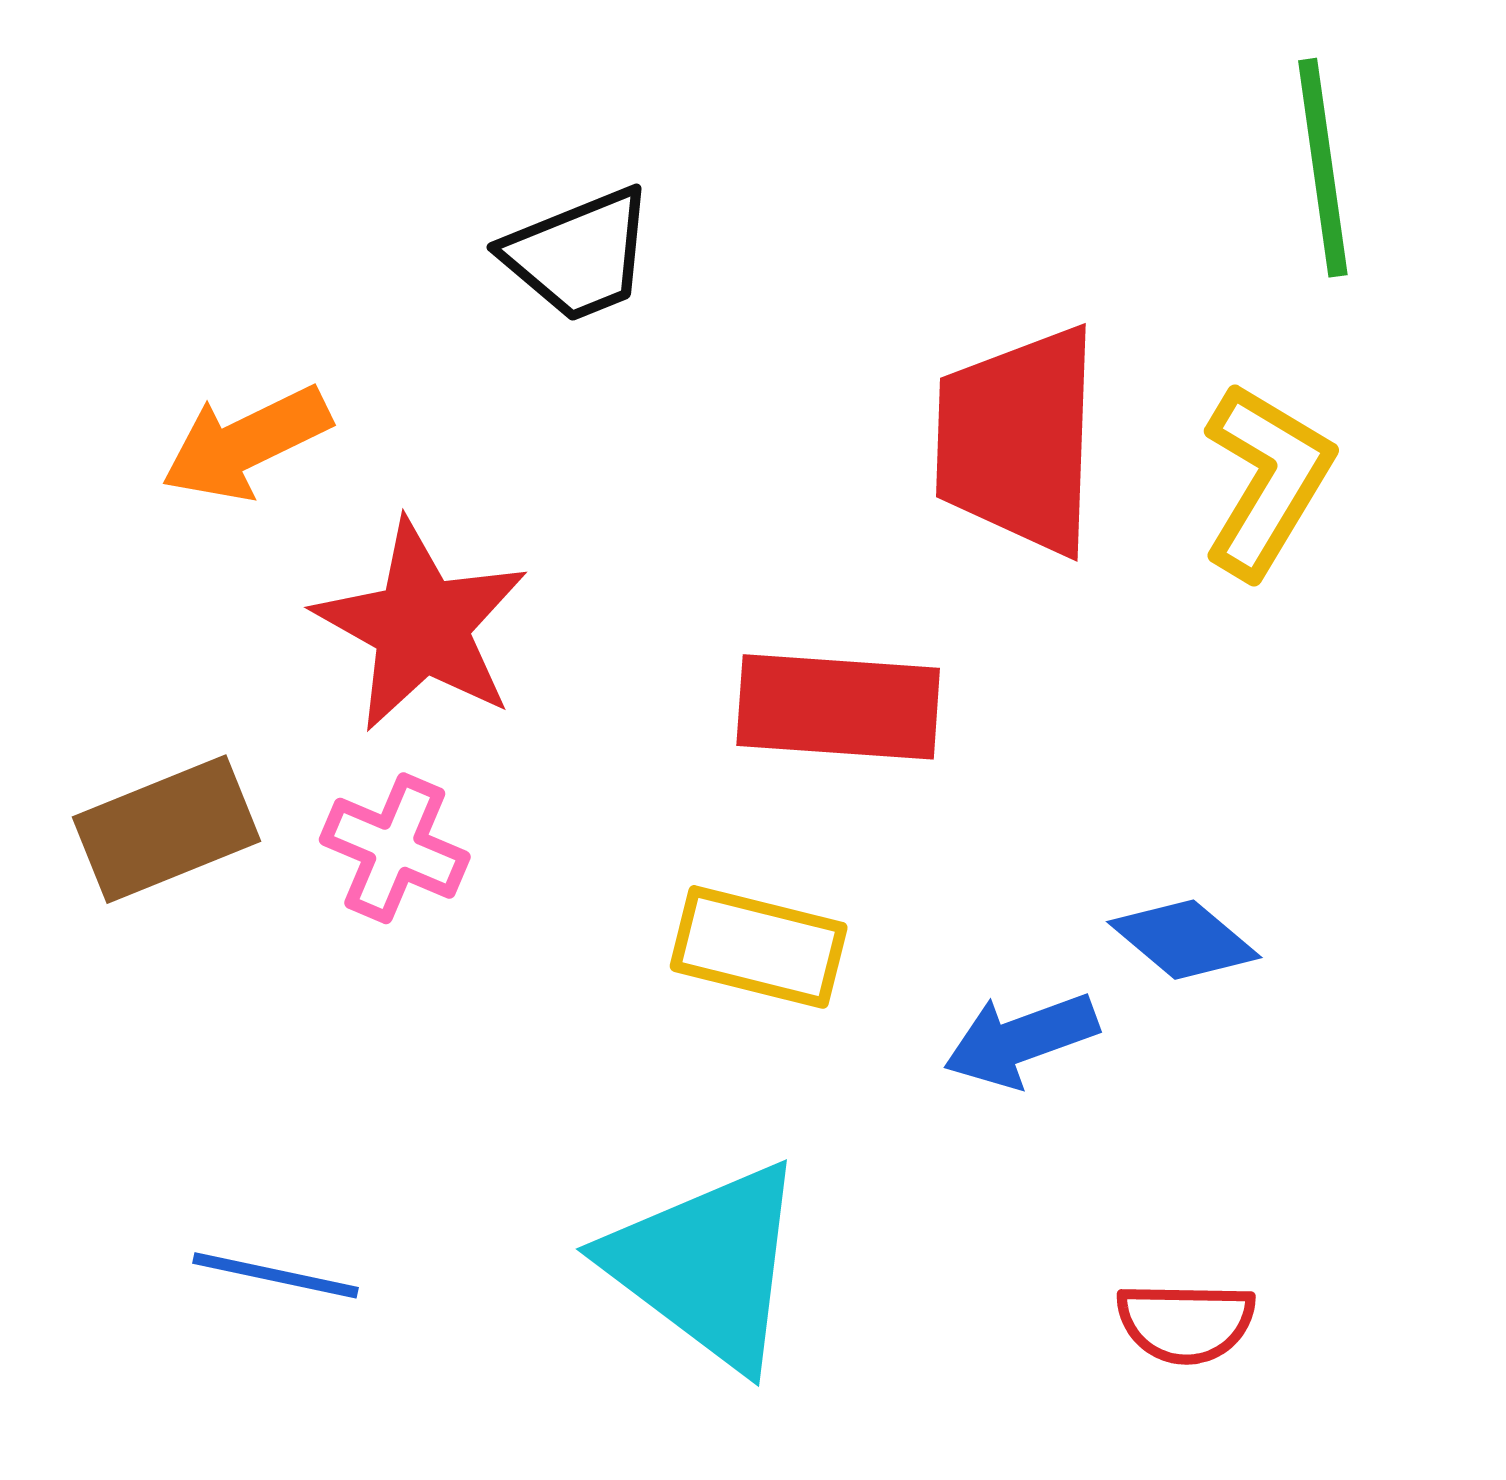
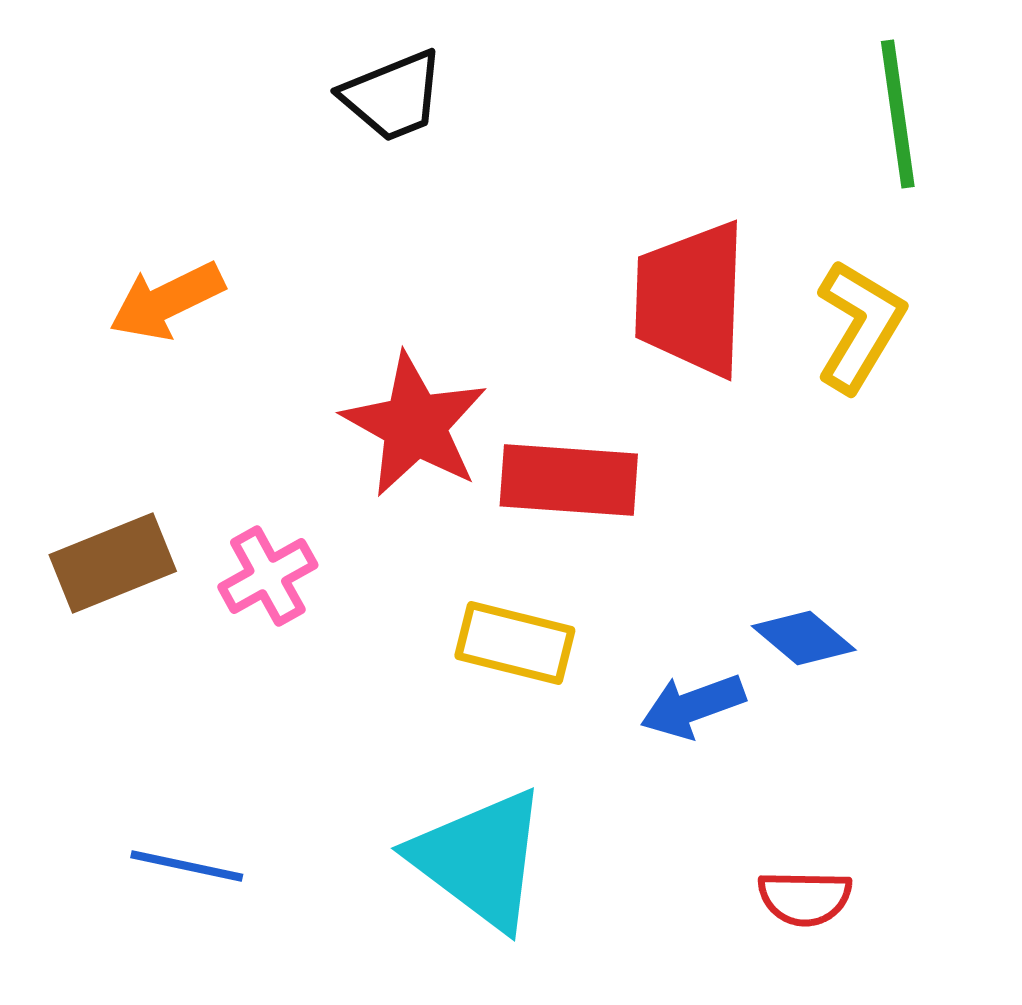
black trapezoid: (579, 255) -> (393, 96), moved
red star: (421, 626) -> (415, 425), moved
pink cross: (395, 848) -> (268, 576), turned 38

